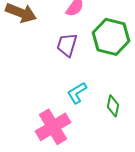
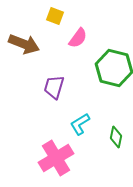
purple trapezoid: (67, 45) -> (54, 87), moved

